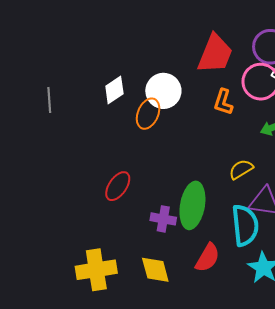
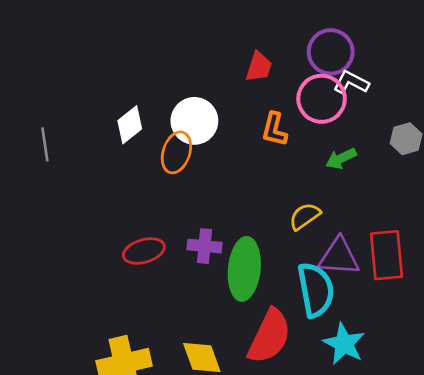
red trapezoid: (215, 54) -> (259, 67), size x0.6
red ellipse: (118, 186) -> (144, 251), turned 44
purple cross: (163, 219) -> (205, 246), moved
red semicircle: (208, 258) -> (269, 336), size x1.4

